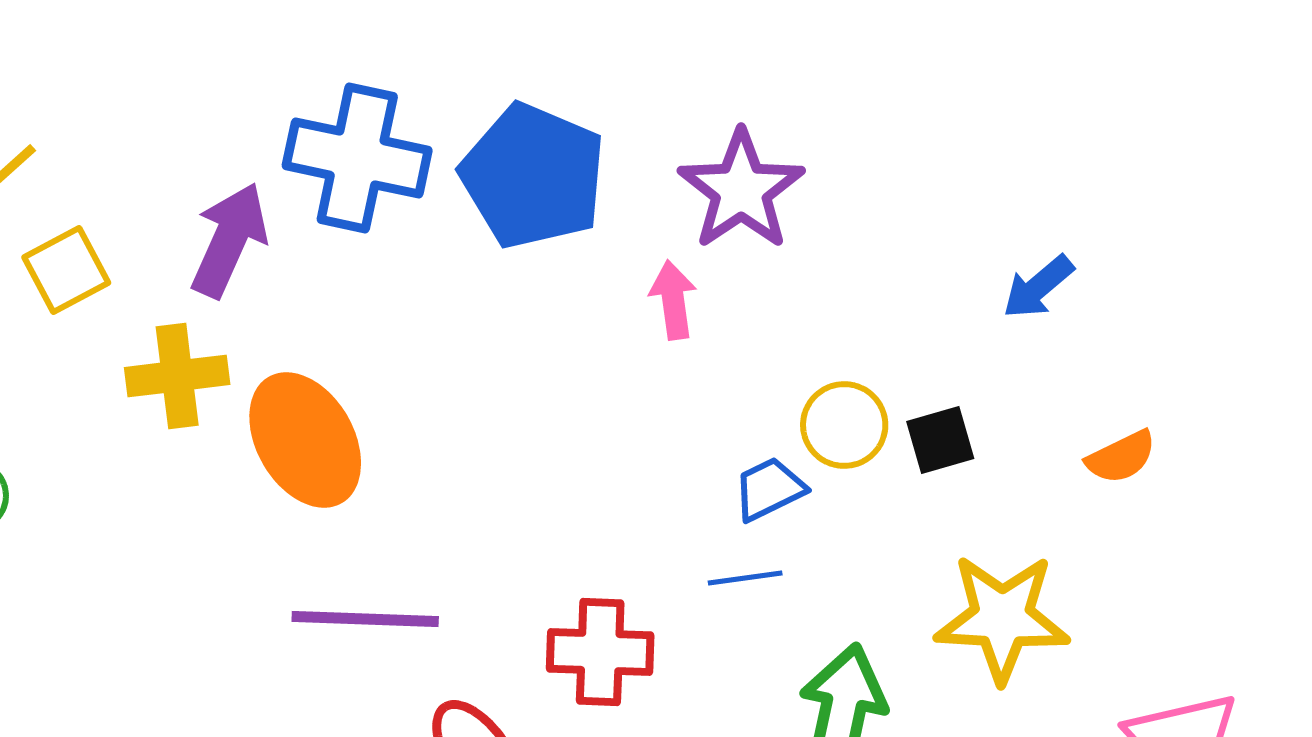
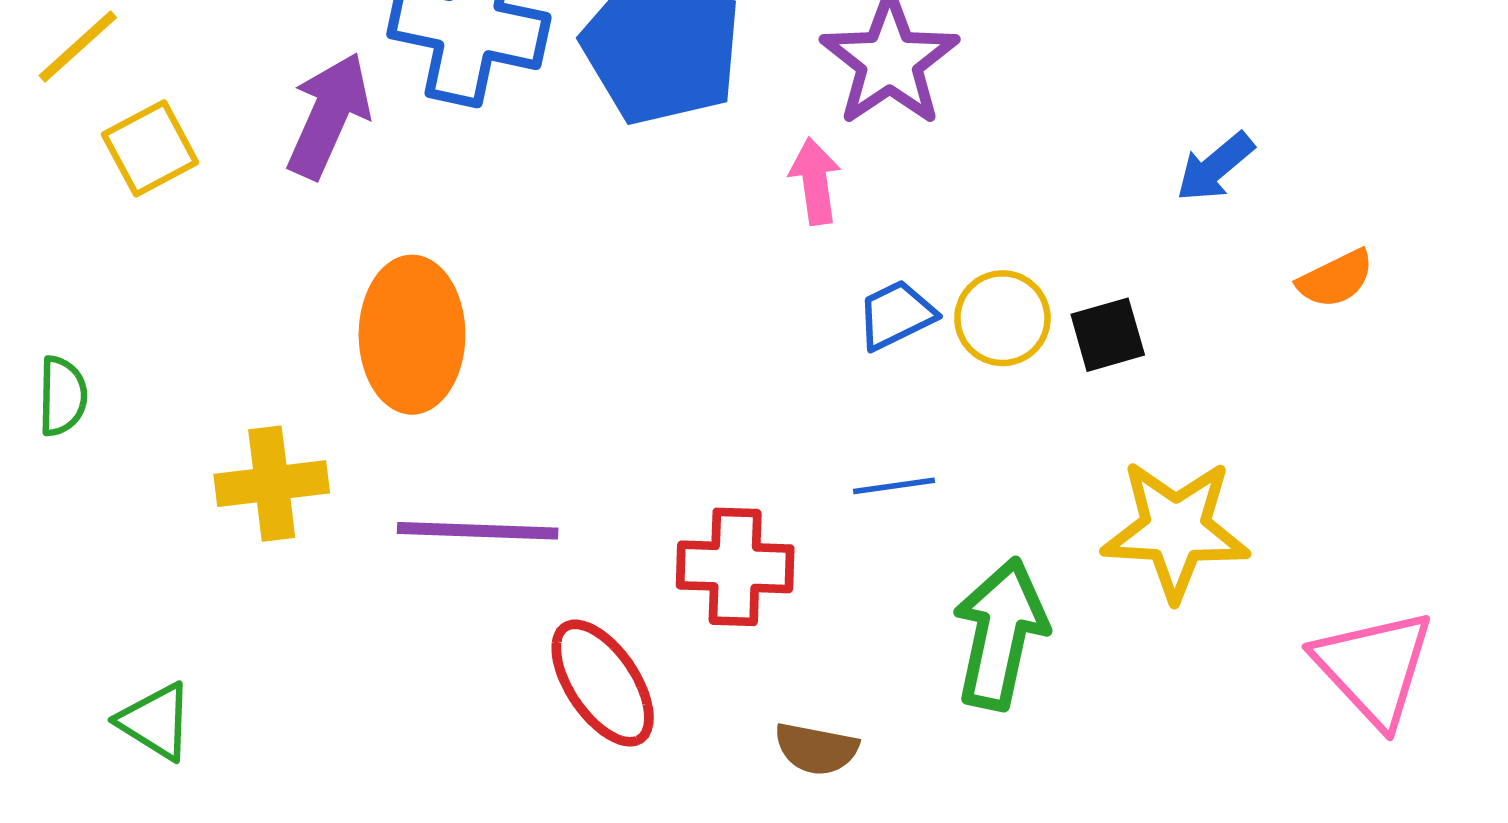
yellow cross: (177, 376) -> (272, 484), moved
orange ellipse: (305, 440) -> (412, 335), turned 30
orange semicircle: (1121, 457) -> (1336, 279), moved
blue trapezoid: (769, 489) -> (896, 315), moved

